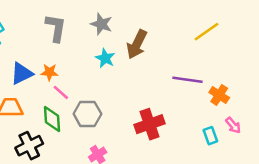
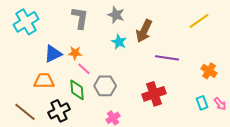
purple line: (188, 80) -> (167, 58), moved
pink arrow: (233, 125) -> (220, 104), moved

